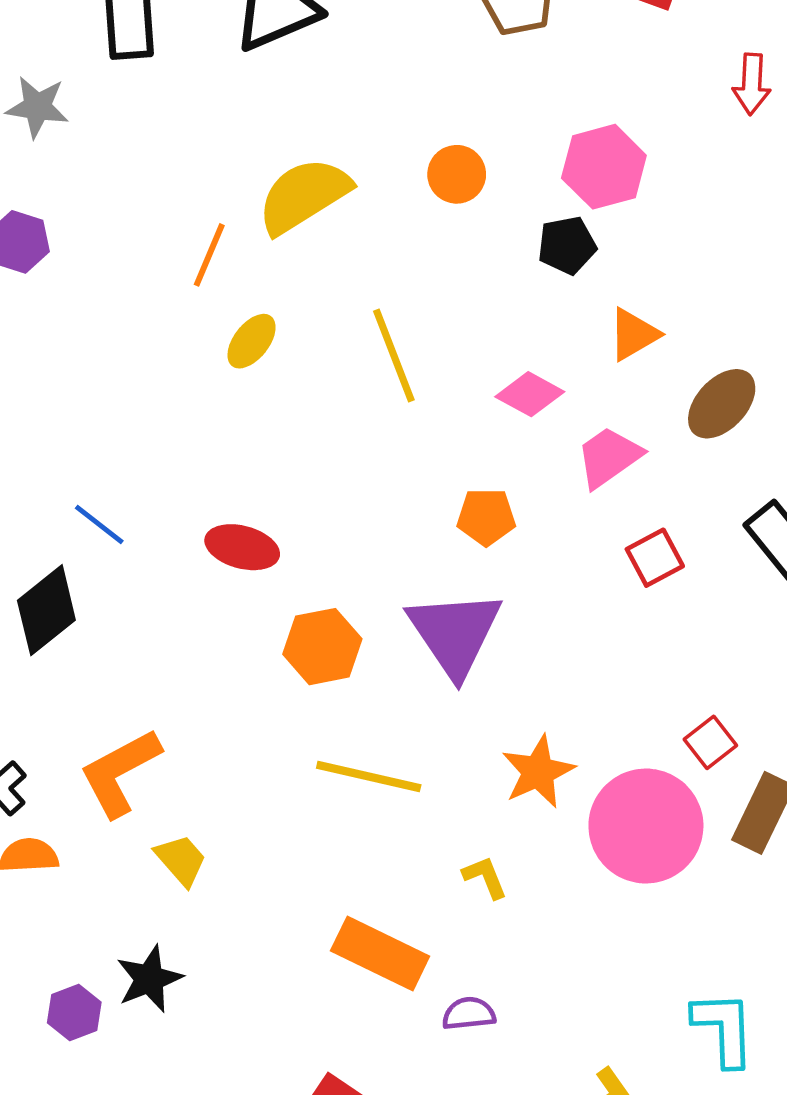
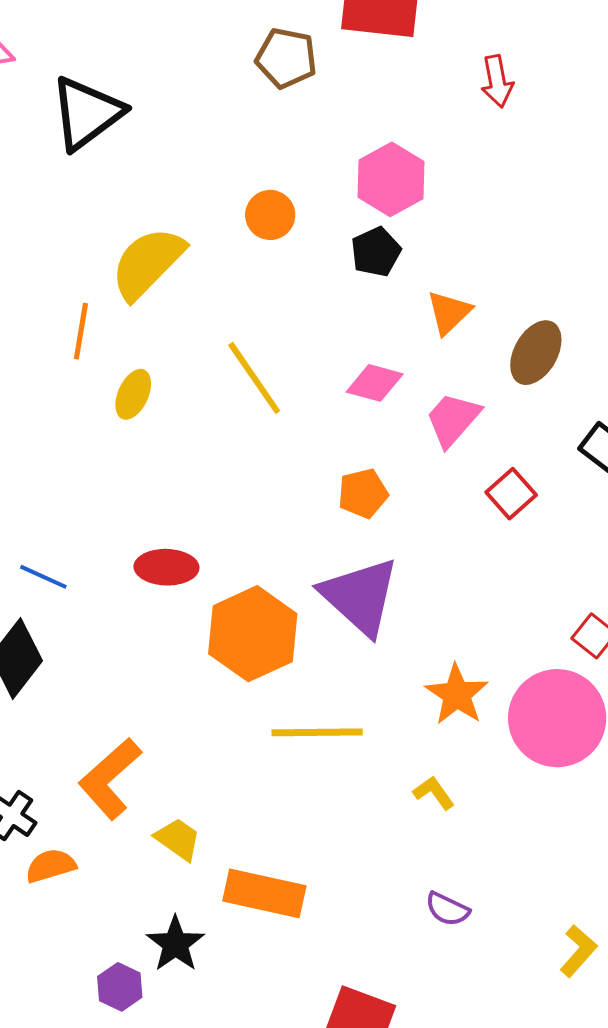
orange hexagon: (322, 647) -> (253, 634), size x1.4
orange rectangle: (380, 954) -> (264, 893), moved
purple semicircle: (469, 1014) -> (447, 909), turned -135

